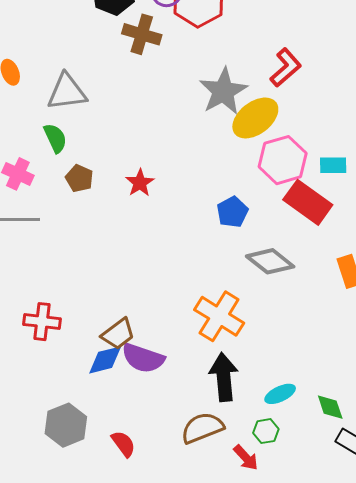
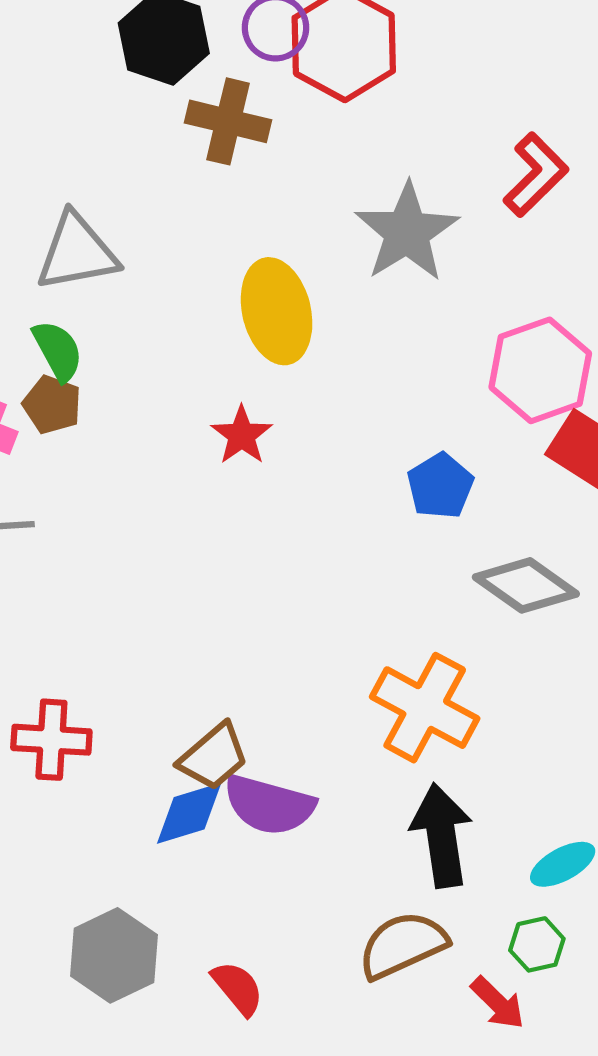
yellow ellipse: (255, 118) -> (277, 311), moved, turned -63
brown pentagon: (79, 178) -> (52, 405), moved

